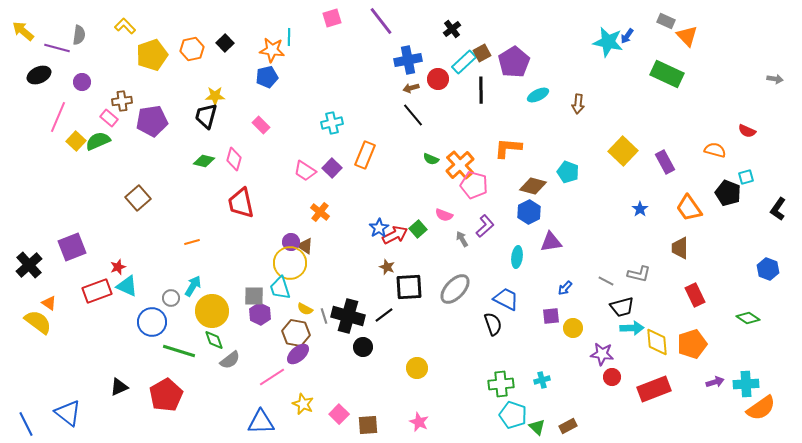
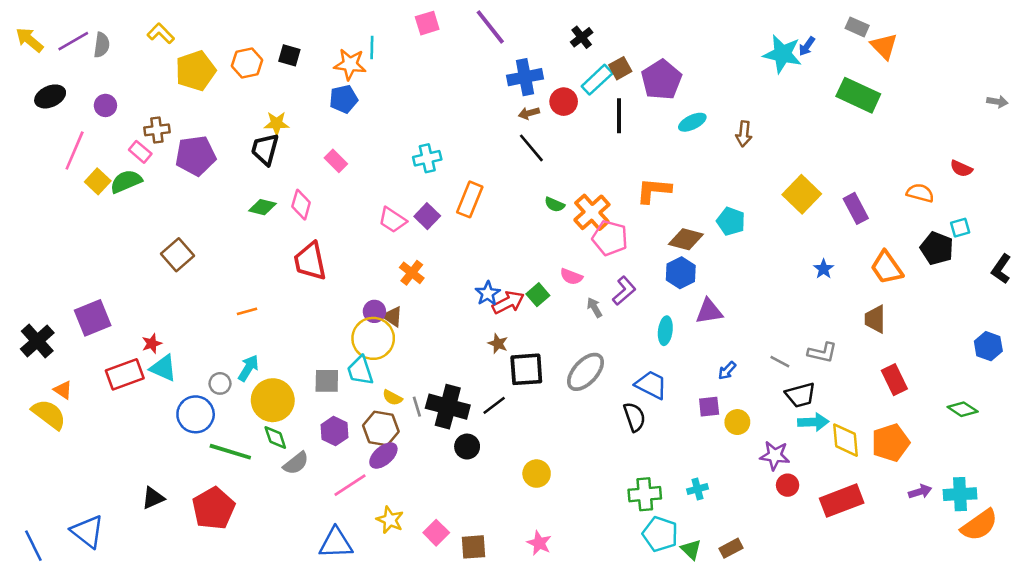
black square: (225, 43) -> (289, 55), turned -30
purple line: (57, 48) -> (73, 41), moved, turned -45
purple hexagon: (260, 314) -> (335, 431), moved

